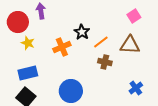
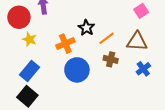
blue rectangle: (28, 73) -> (29, 71), turned -36
blue cross: (136, 88) -> (143, 69), moved
blue circle: (71, 91) -> (77, 70), moved

